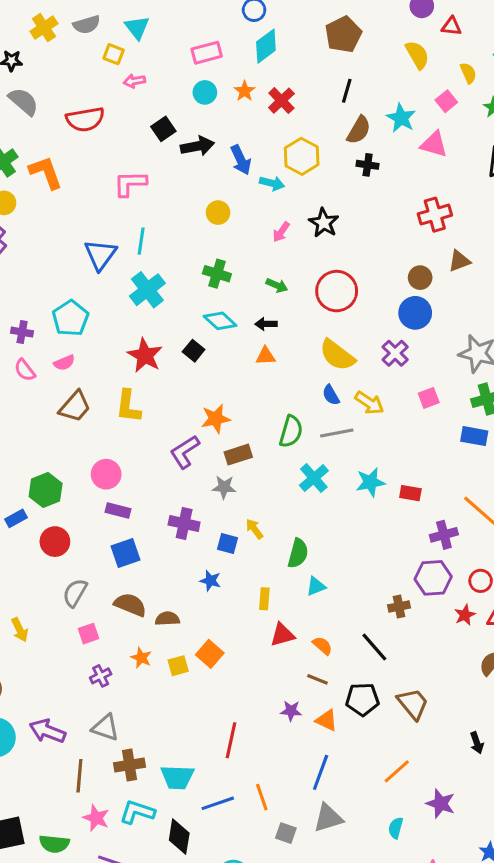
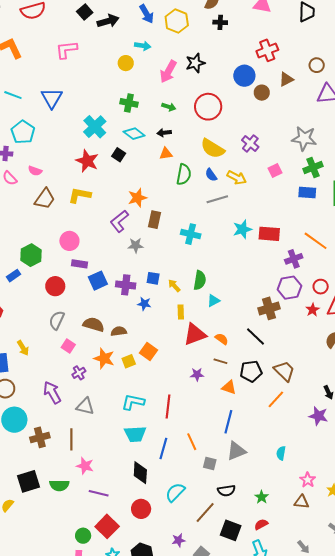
blue arrow: (241, 160) -> (147, 14), moved
cyan arrow: (272, 183) -> (143, 46), moved
black star: (324, 223) -> (195, 63), turned 30
pink arrow: (281, 232) -> (168, 72), size x1.6
cyan line: (141, 241) -> (13, 95), moved, turned -72
cyan cross: (147, 290) -> (95, 127), moved
blue circle: (415, 313) -> (244, 76), moved
cyan pentagon: (70, 318) -> (23, 132), moved
pink semicircle: (64, 363) -> (35, 171), turned 48
yellow L-shape: (128, 406) -> (80, 195), turned 100
green semicircle: (291, 431) -> (184, 174), moved
brown rectangle: (238, 455) -> (154, 220), turned -54
cyan cross: (314, 478) -> (191, 234), moved, turned -30
gray star: (224, 487) -> (136, 245), moved
red rectangle: (410, 493) -> (269, 234), size x1.5
purple cross: (184, 524) -> (126, 285), moved
yellow arrow: (254, 529) -> (174, 286), moved
red circle: (55, 542) -> (55, 286), moved
blue square: (126, 553) -> (98, 281), moved
brown cross: (399, 606) -> (269, 308), size x1.5
pink square: (89, 634) -> (68, 346), turned -32
red triangle: (282, 635) -> (195, 334), size x1.4
orange star: (141, 658) -> (104, 358), size x1.5
purple star: (291, 711) -> (197, 374), moved
purple arrow: (47, 731) -> (52, 392), moved, turned 45
brown cross: (129, 765) -> (40, 437), moved
orange line: (397, 771) -> (276, 399), moved
blue line: (218, 803) -> (163, 448), turned -50
purple star: (441, 804) -> (318, 416), moved
cyan L-shape: (137, 812) -> (133, 402), moved

